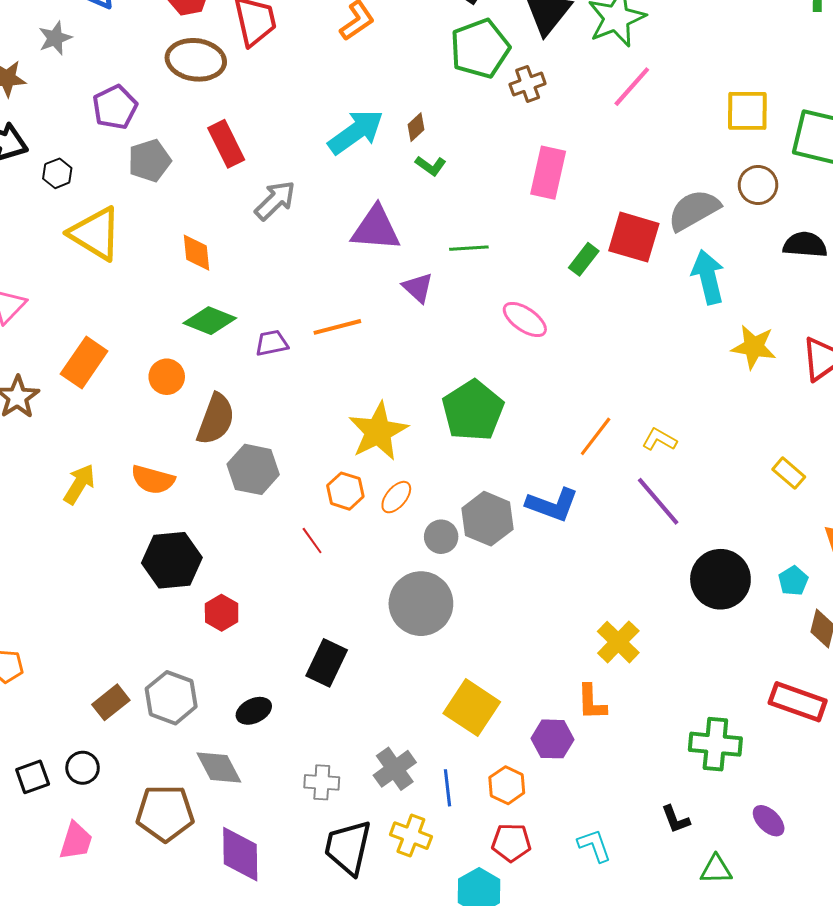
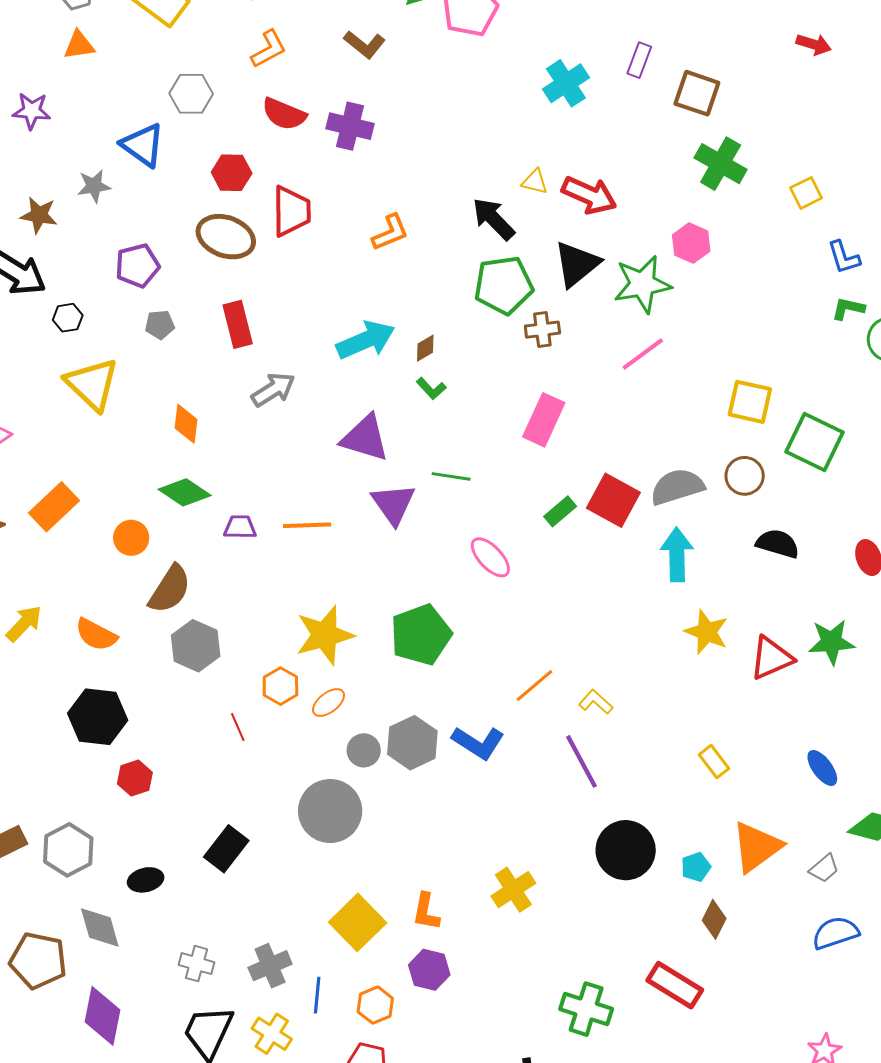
gray pentagon: (149, 161) -> (160, 325), size x0.7
purple triangle: (418, 288) -> (393, 504), size x1.4
orange L-shape: (592, 702) -> (426, 912), moved

